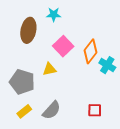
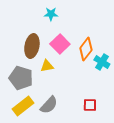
brown ellipse: (28, 30) -> (32, 46), moved
yellow rectangle: (24, 111) -> (23, 106), size x1.5

